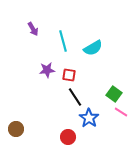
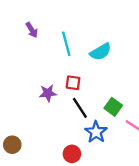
purple star: (47, 70) -> (48, 93), moved
green square: (114, 94) -> (113, 107), moved

